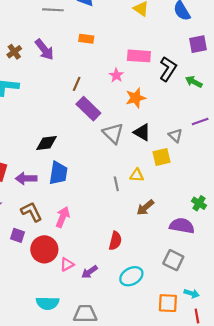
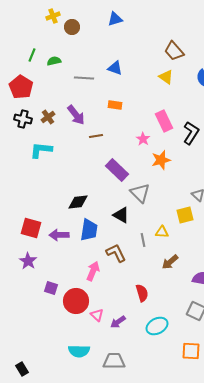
pink rectangle: (139, 56) -> (164, 121), turned 60
brown line: (77, 84) -> (96, 136), moved, turned 56
black triangle: (142, 132) -> (121, 215), moved
brown L-shape: (31, 212) -> (116, 253), moved
red semicircle: (115, 241) -> (142, 293), turned -30
pink triangle: (67, 264) -> (97, 315), turned -48

